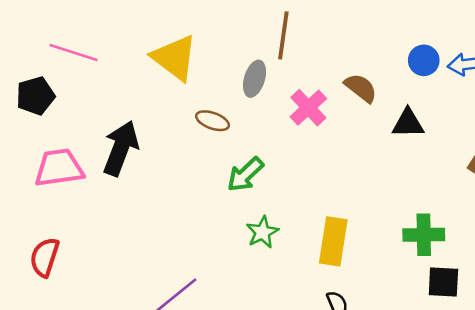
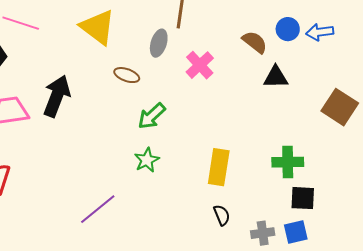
brown semicircle: (361, 88) -> (255, 42), moved
green star: (262, 232) -> (147, 160), moved

